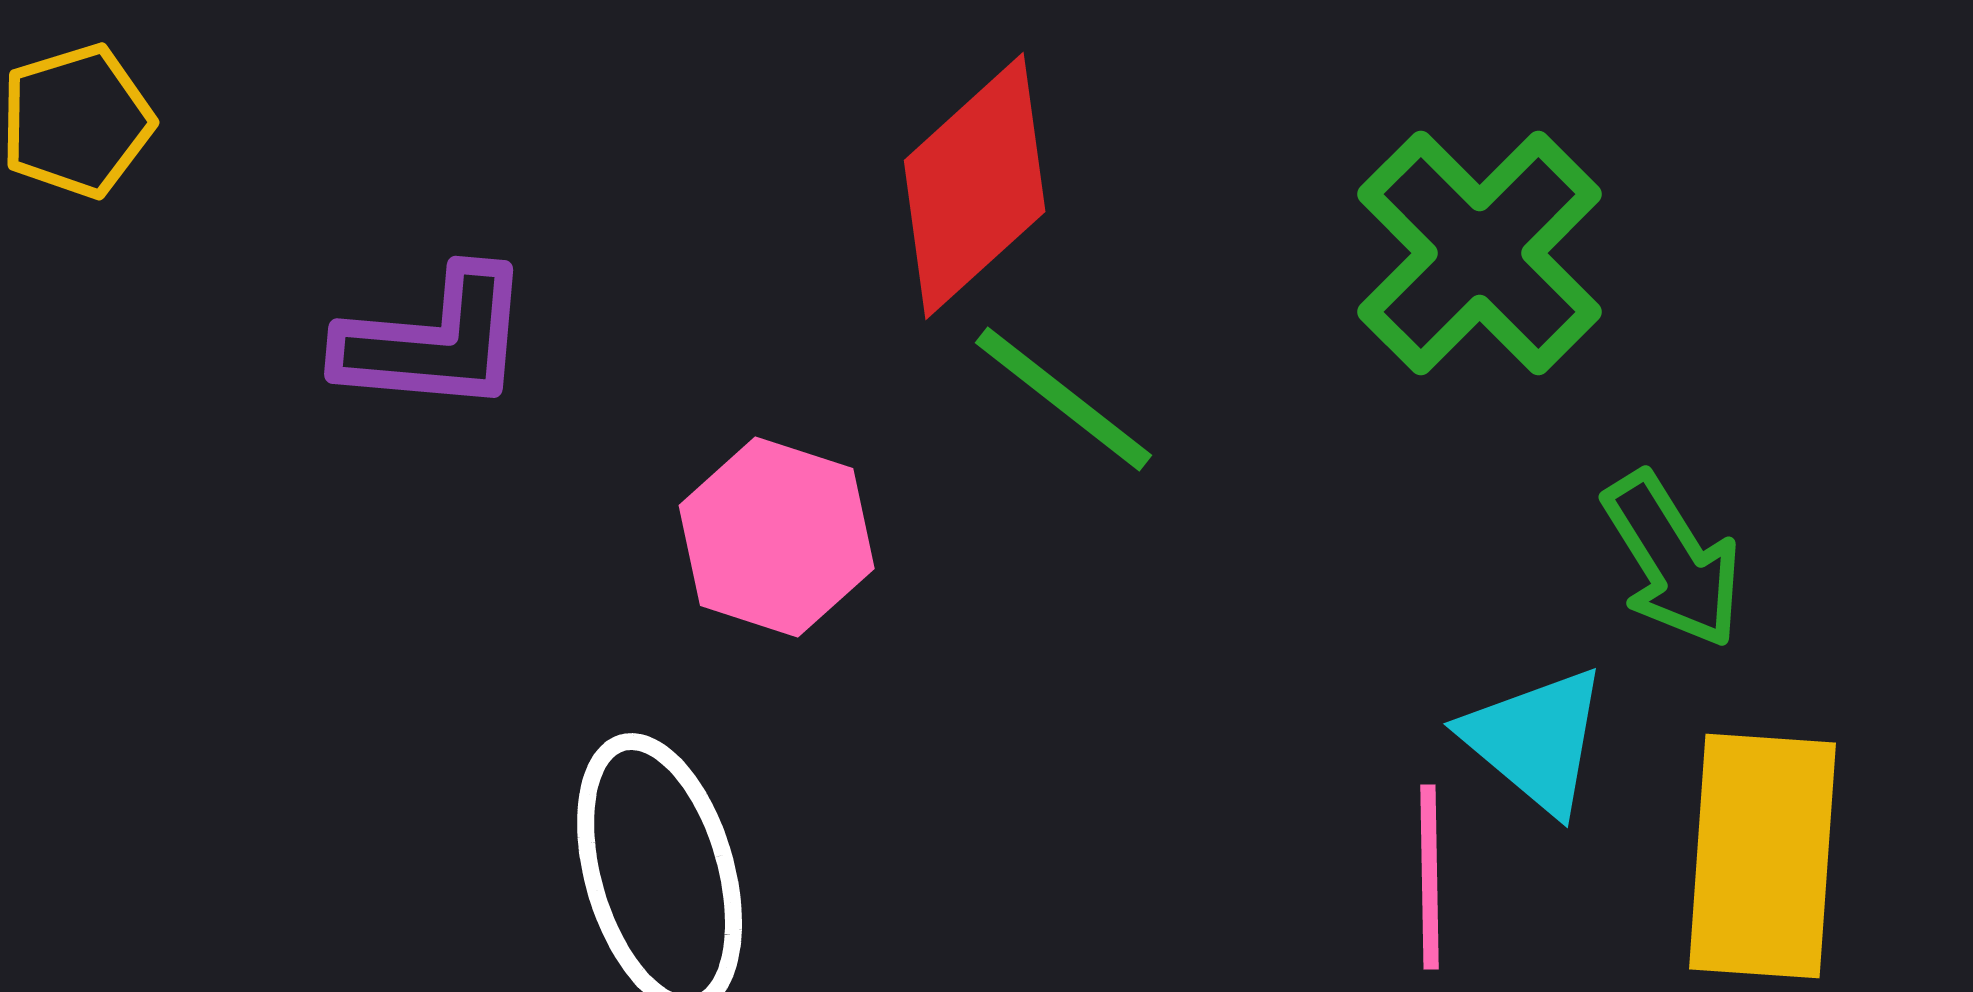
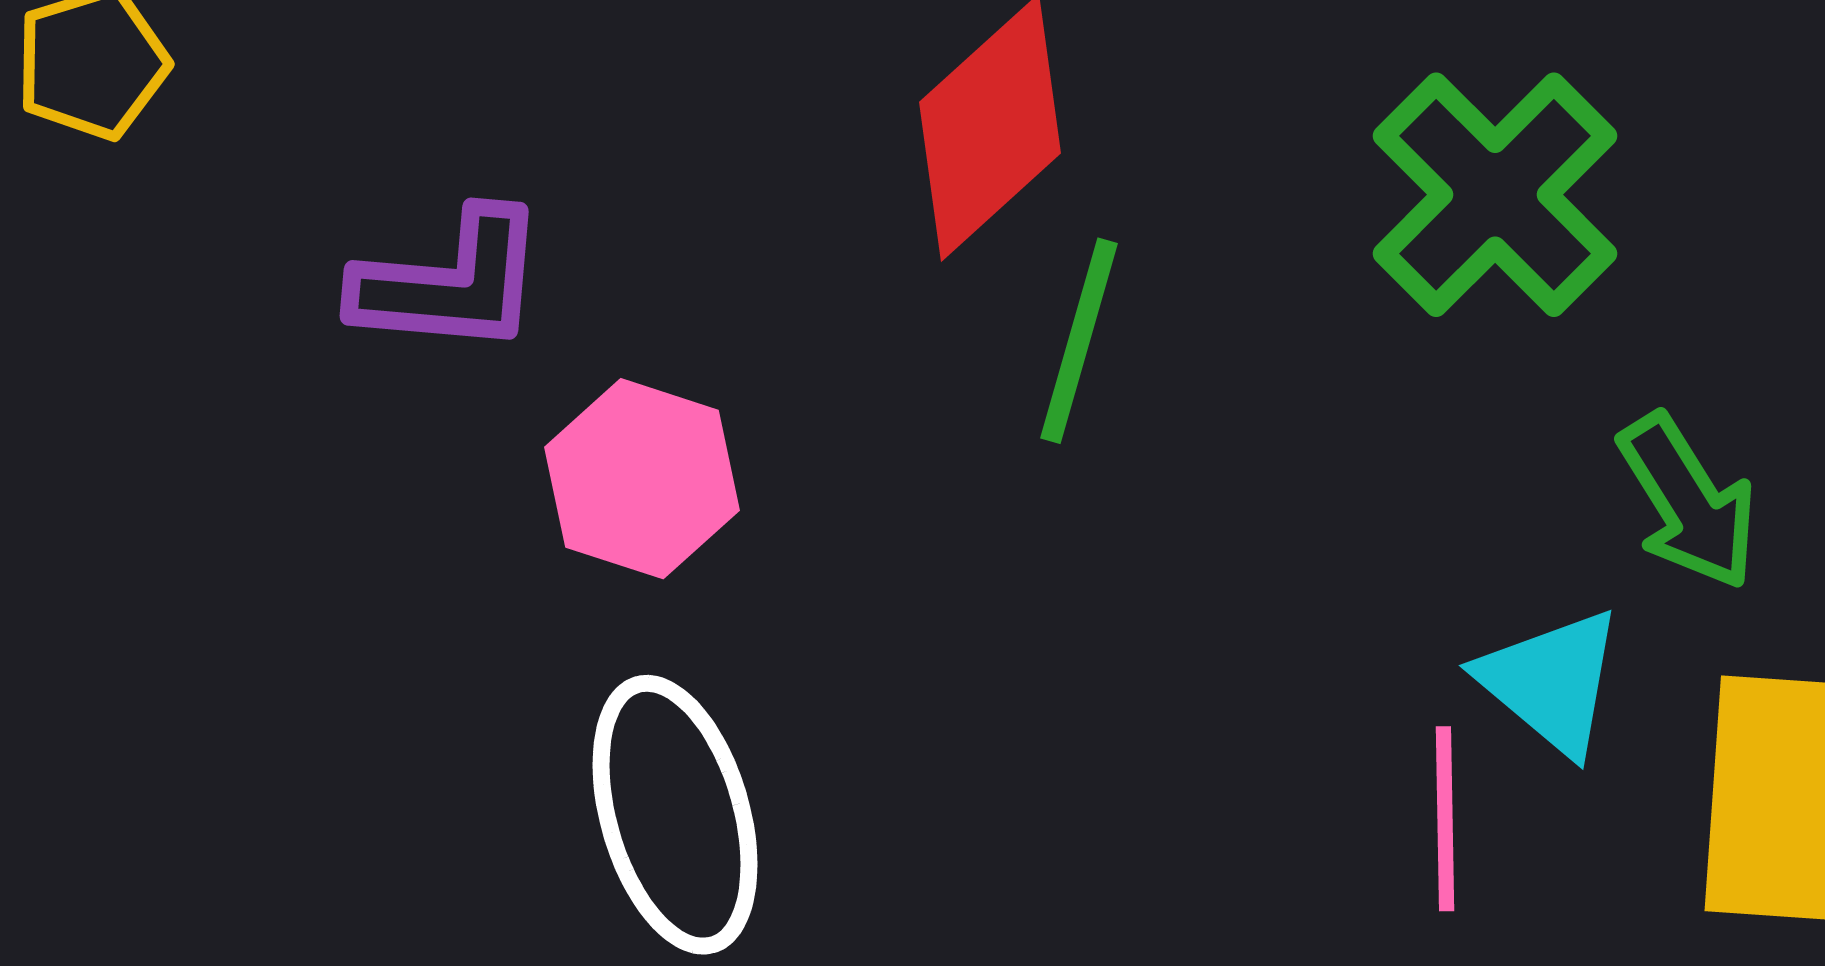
green line: (1064, 399) -> (1079, 341), turned 68
pink hexagon: (777, 537) -> (642, 479), moved

